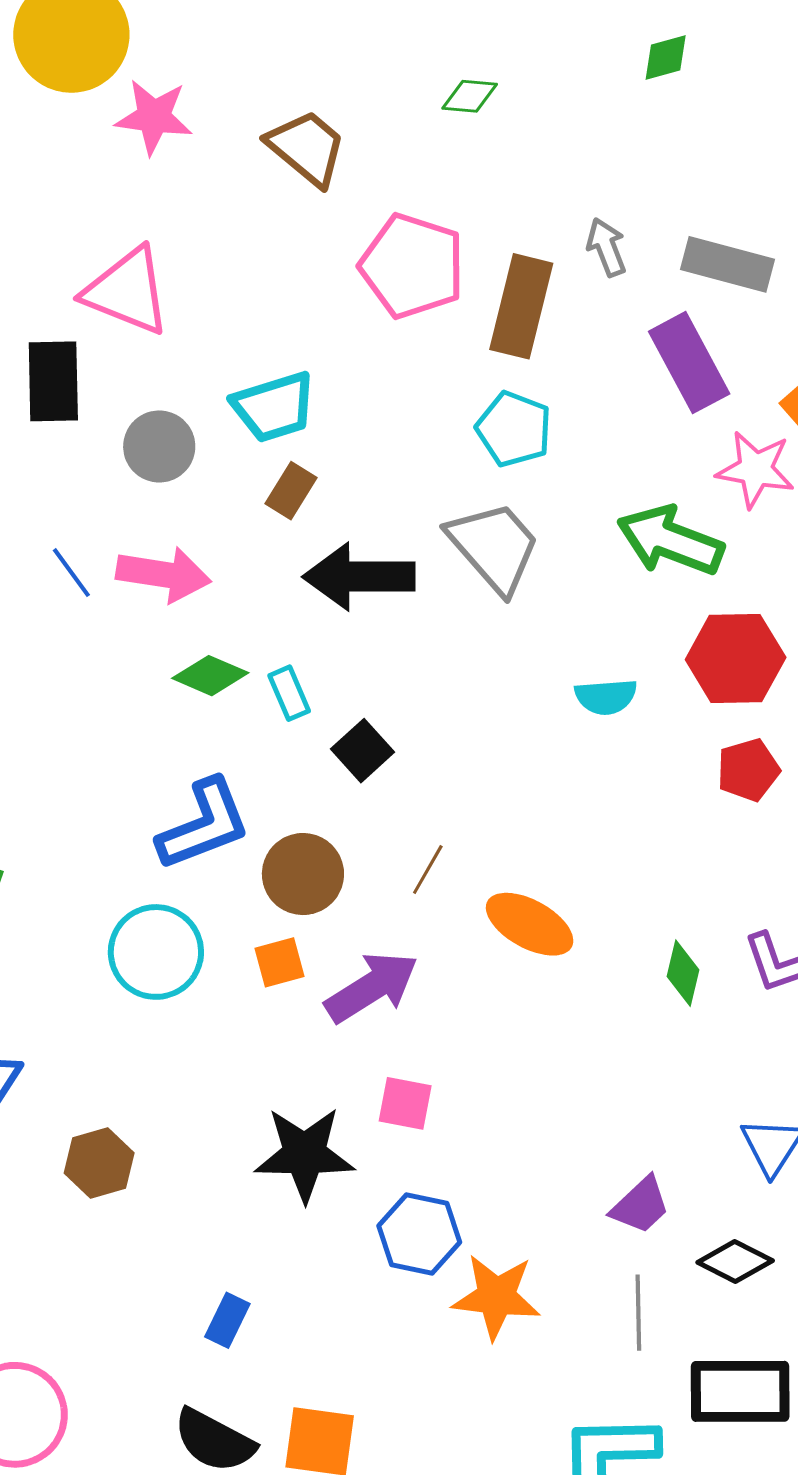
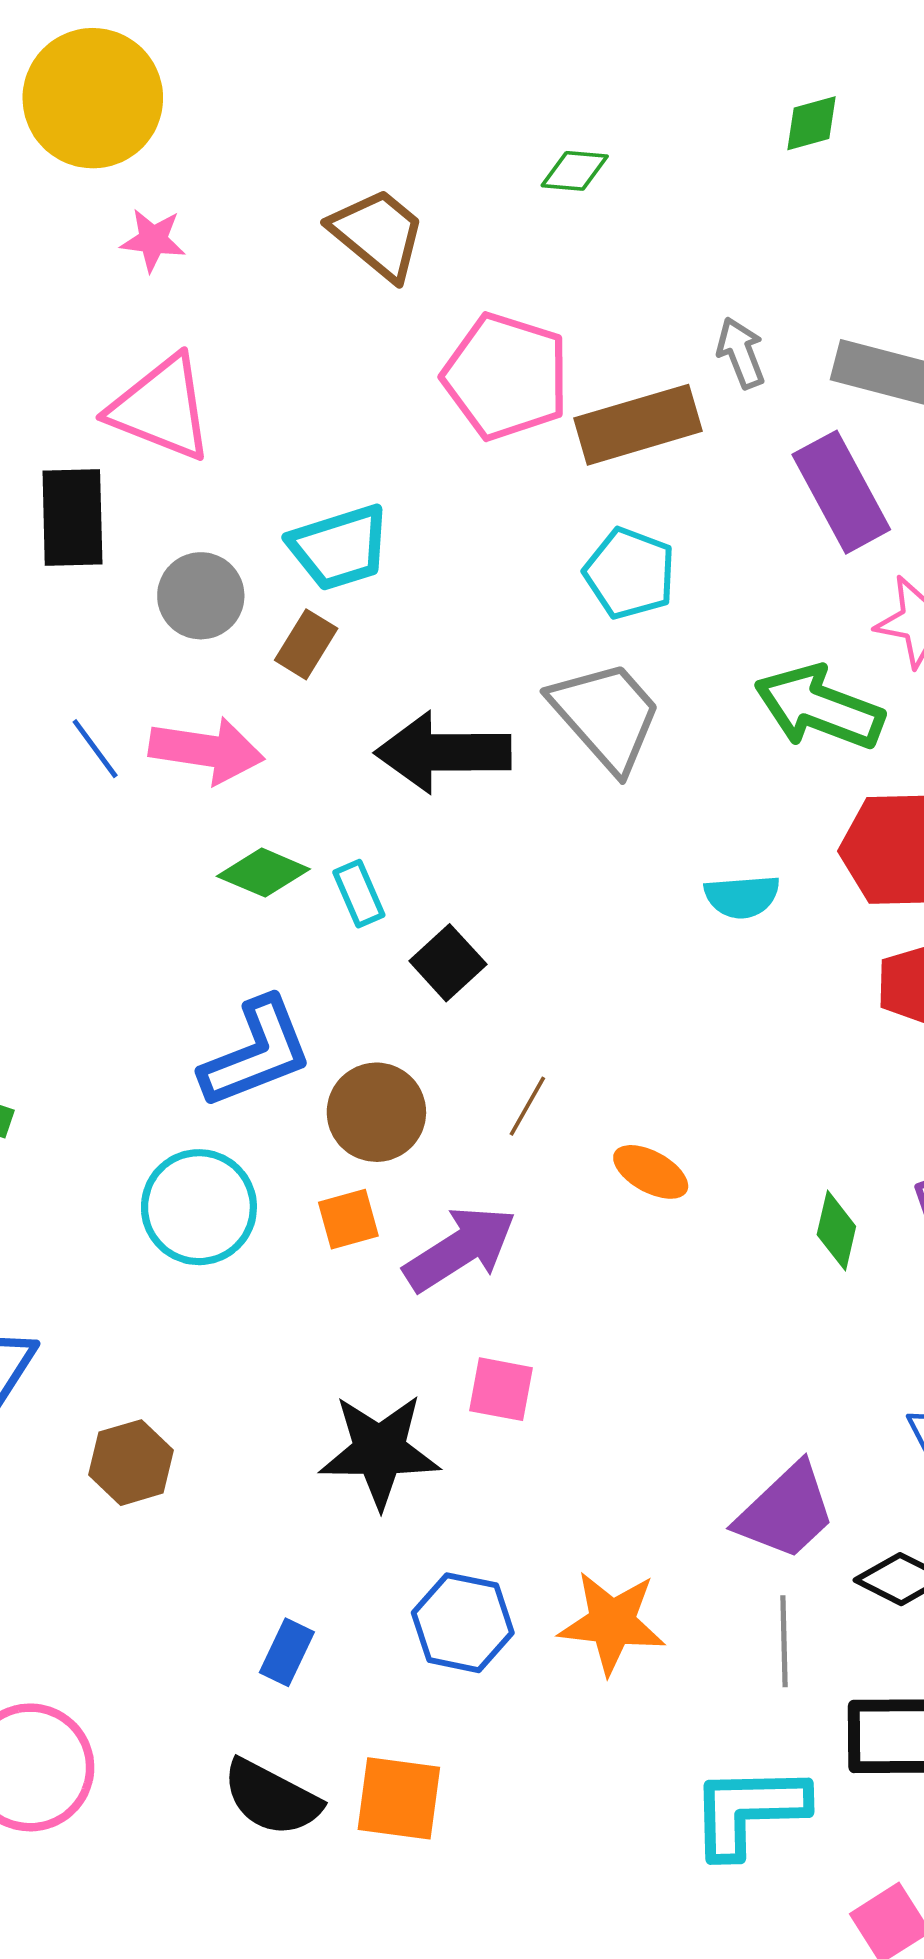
pink star: (154, 117) -> (153, 240), moved, size x0.7
brown rectangle: (521, 306) -> (638, 425), turned 60
brown rectangle: (291, 491) -> (306, 644), moved
orange ellipse: (530, 924) -> (651, 1172), size x0.7
purple trapezoid: (640, 1205) -> (786, 1512), size x1.4
blue hexagon: (419, 1234) -> (463, 1623), moved

